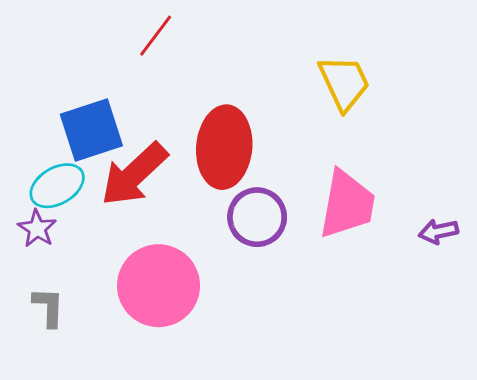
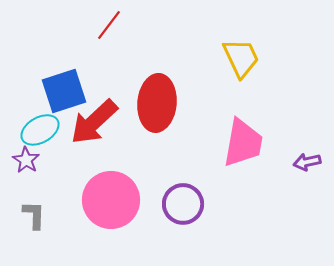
purple circle: (257, 217) -> (183, 204), moved

